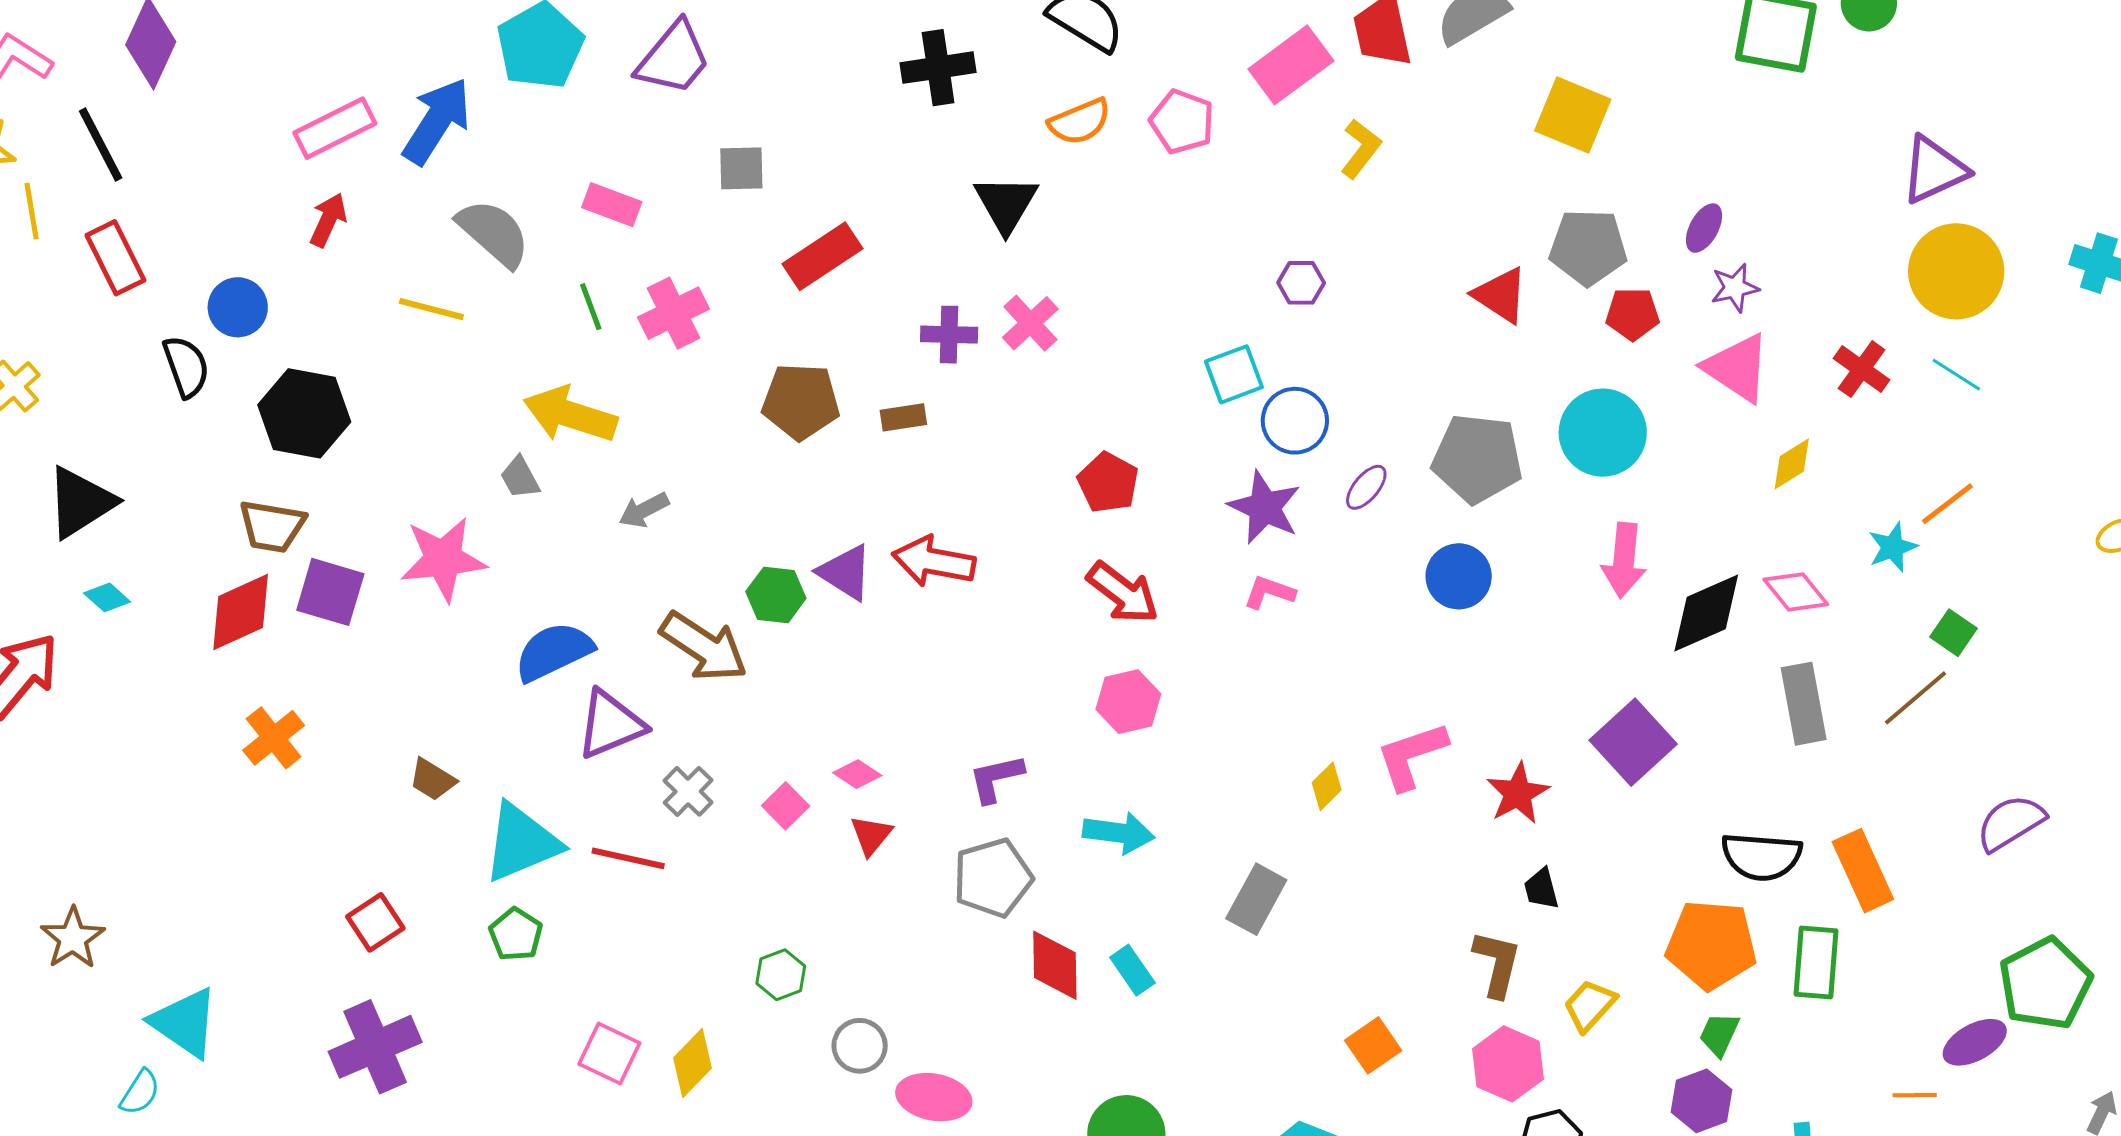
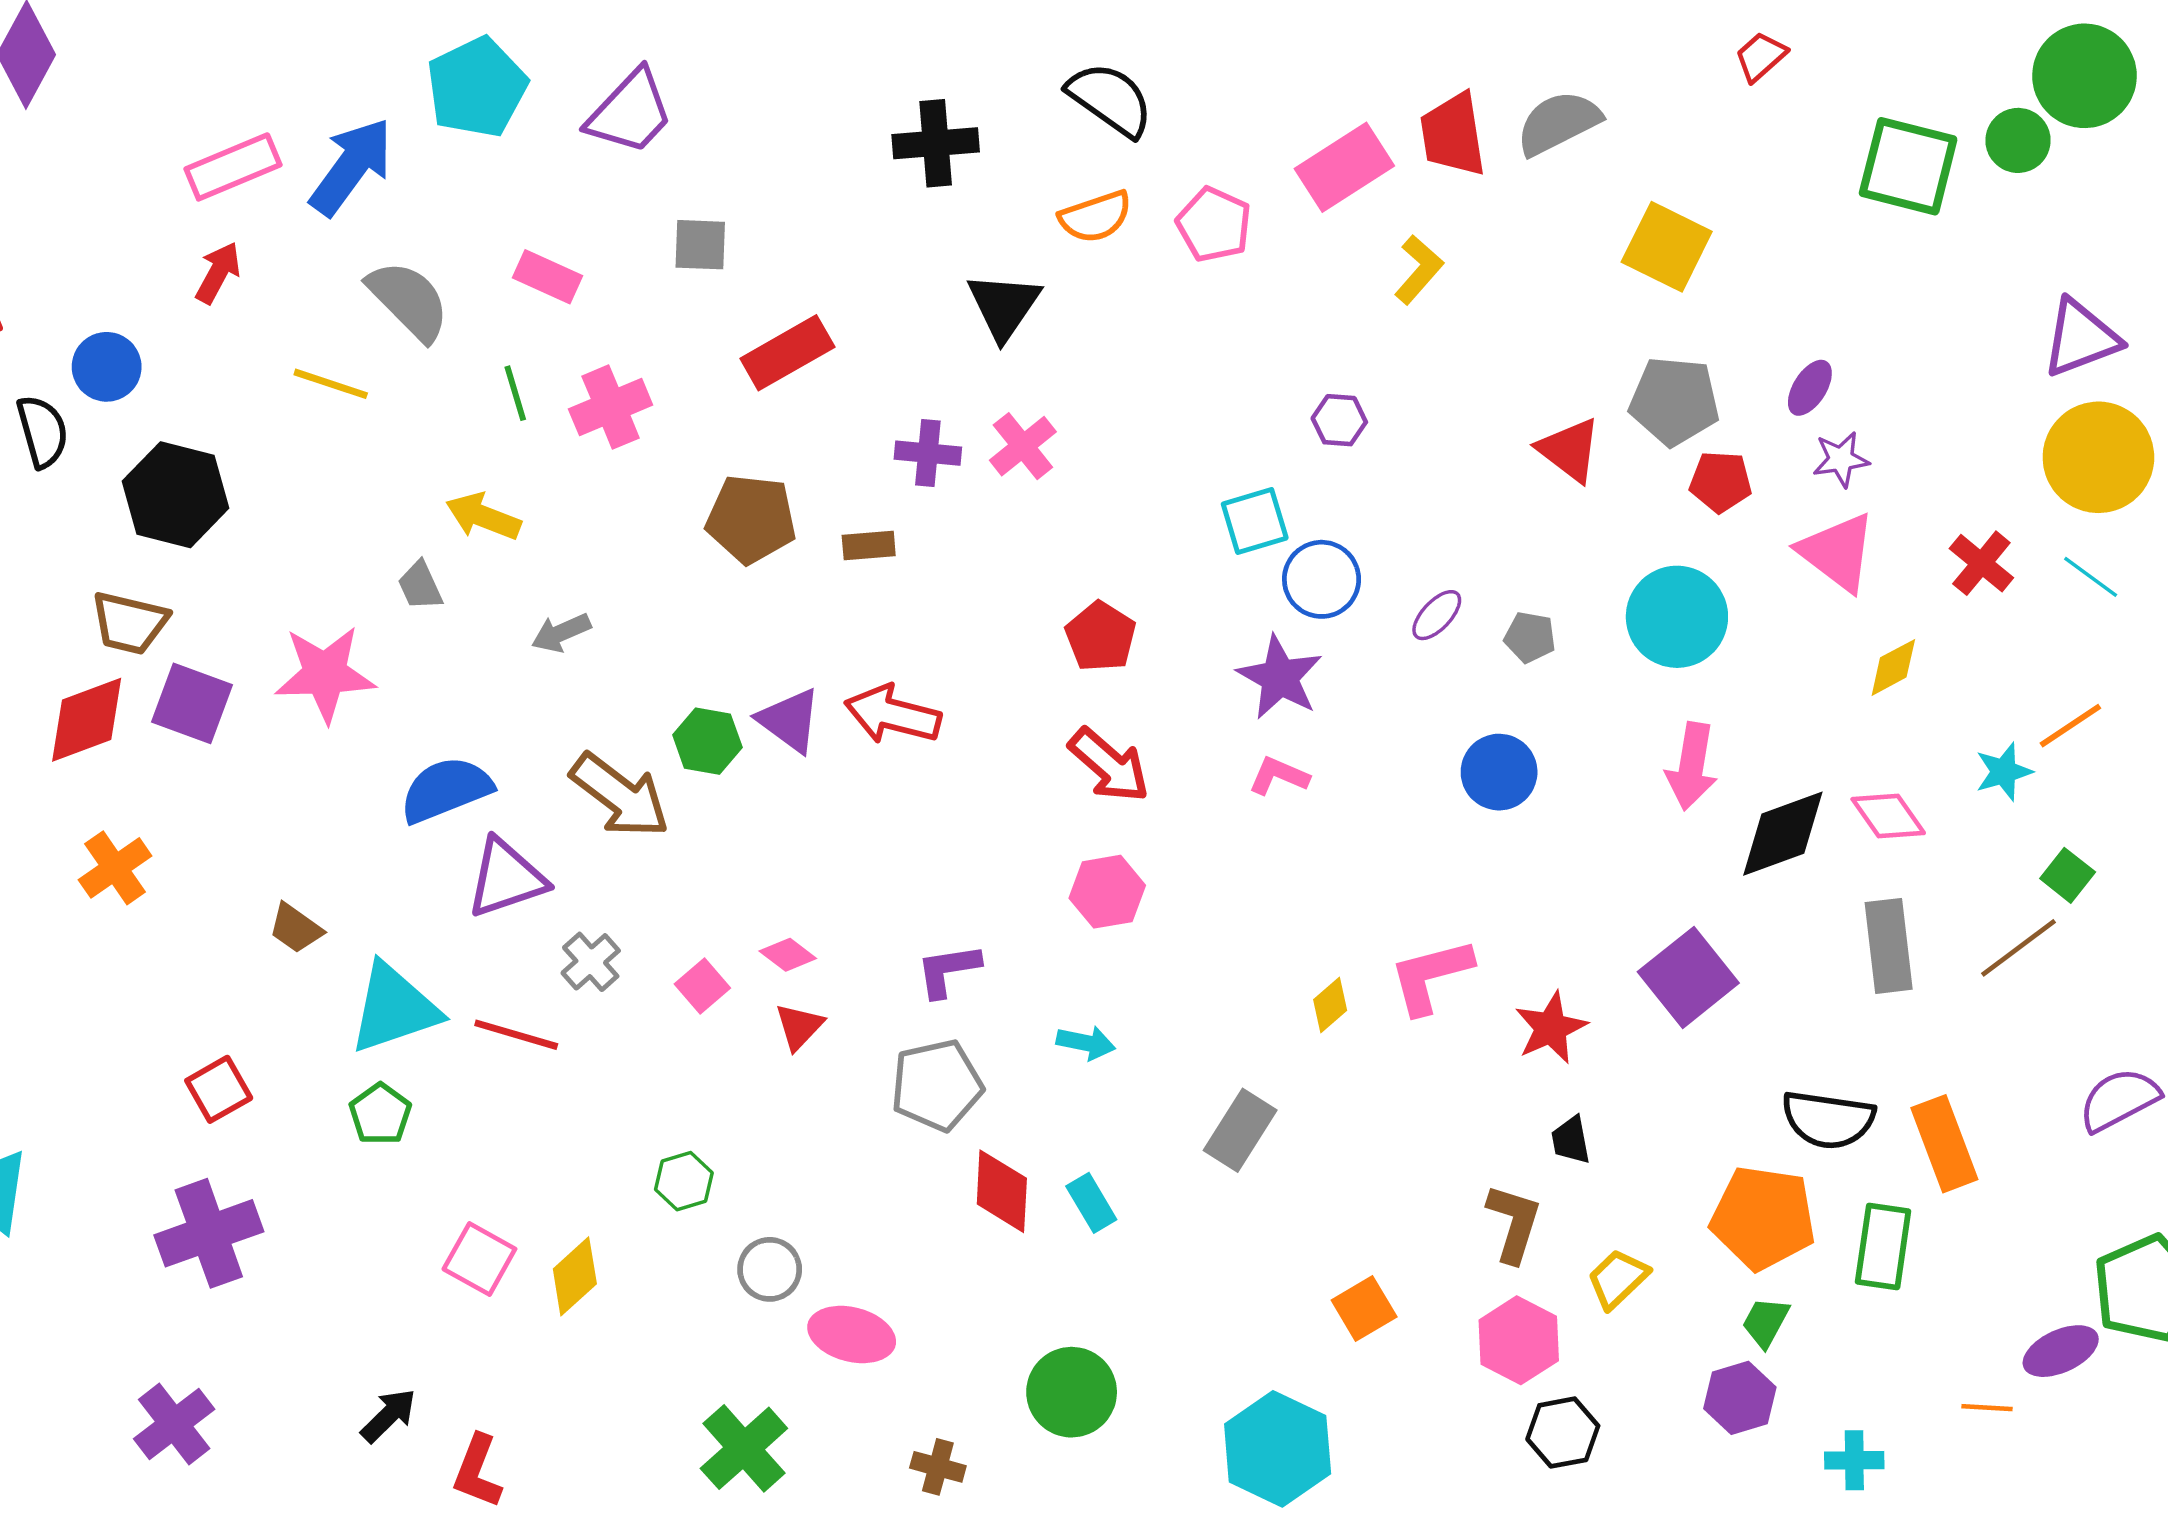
yellow arrow: (570, 415) -> (483, 517), size x0.7
gray pentagon: (1477, 459) -> (1530, 637), size x0.5
purple ellipse: (1366, 487) -> (1437, 615), moved
cyan arrow: (1119, 833) -> (1086, 1043), size x0.7

